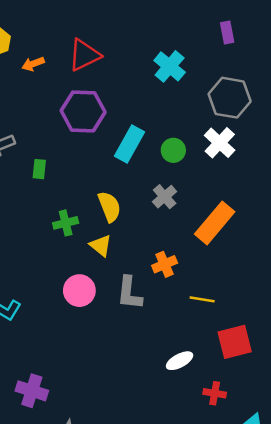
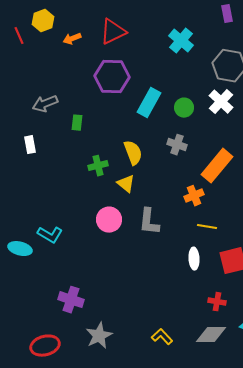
gray cross: (165, 197) -> (177, 145), turned -30
orange cross: (165, 264) -> (194, 196), moved
white ellipse: (180, 361) -> (194, 259), moved, turned -65

